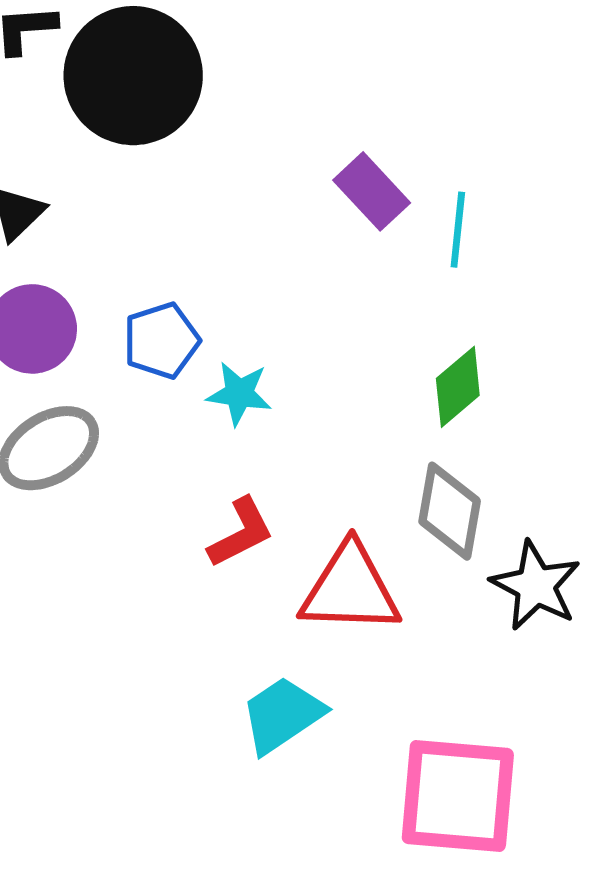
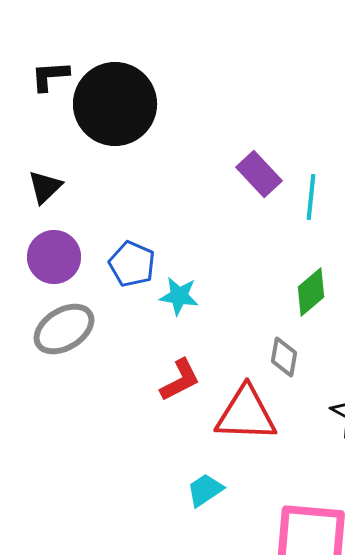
blue pentagon: (161, 341) -> (132, 264), turned -30
gray diamond: (450, 511) -> (284, 357), moved, size x0.7
cyan trapezoid: (282, 715) -> (205, 490), size x0.7

